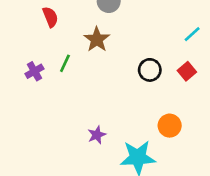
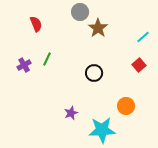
brown star: (97, 39) -> (98, 28), moved
black circle: (150, 70) -> (94, 73), moved

